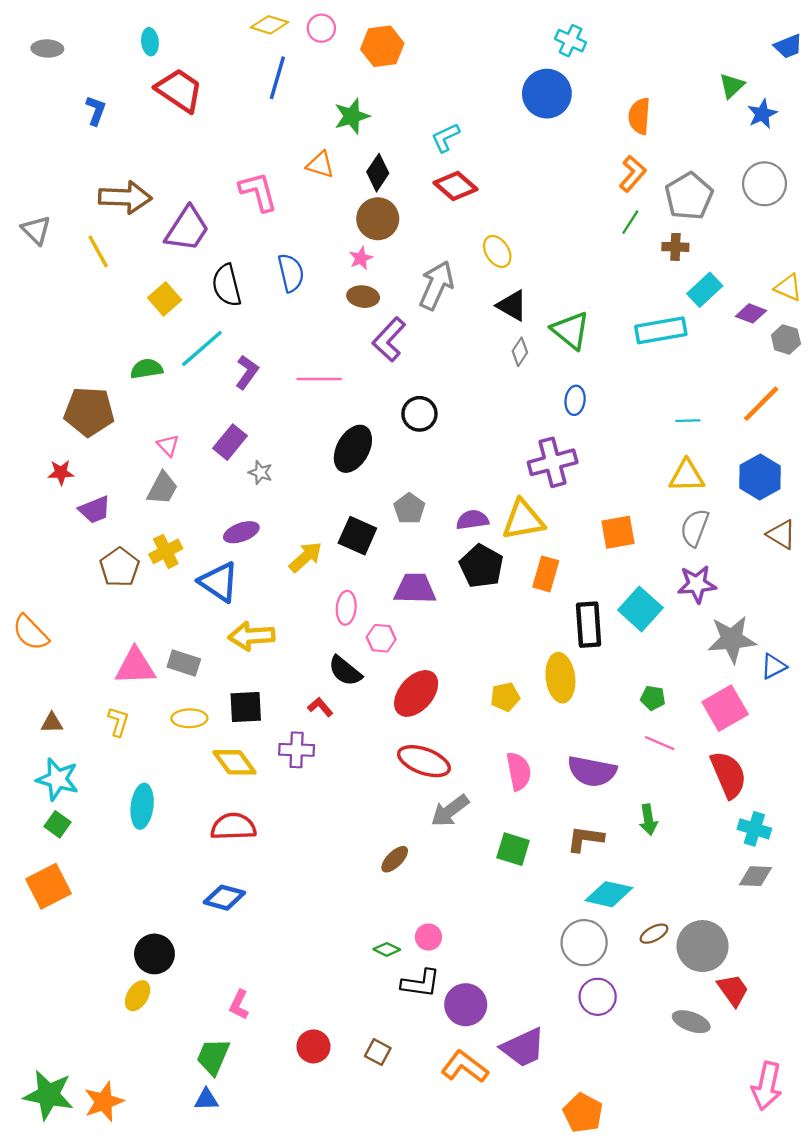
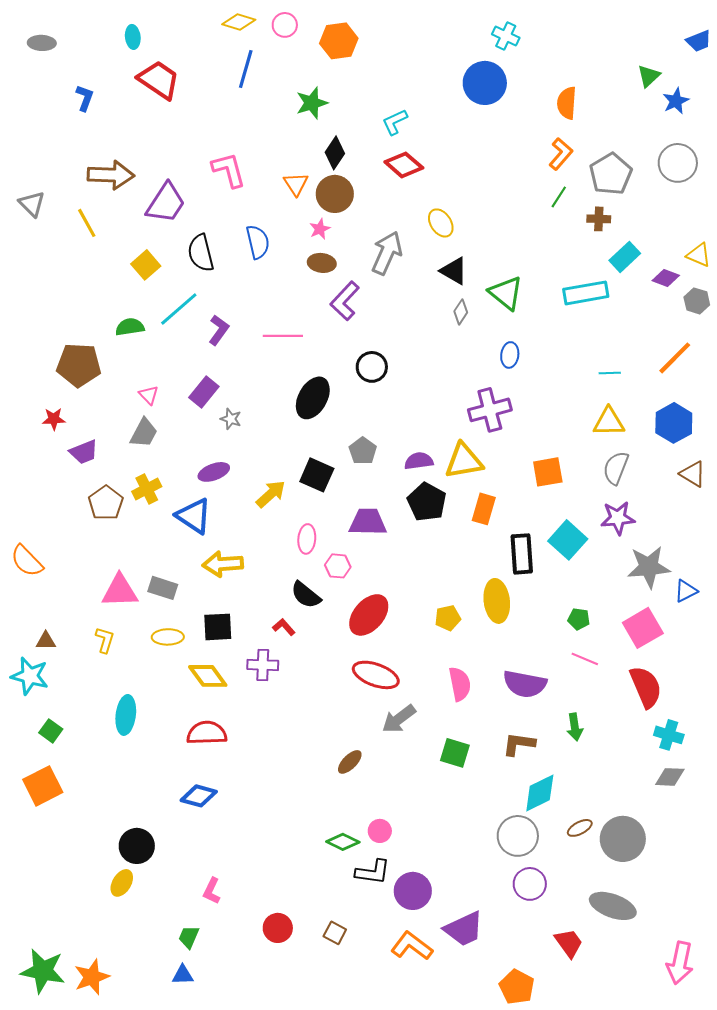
orange triangle: (320, 165) -> (296, 184), moved, turned 40
cyan star: (58, 779) -> (30, 676), moved
cyan diamond: (609, 894) -> (540, 793), turned -39
green diamond: (387, 949) -> (343, 842), size x1.4
red trapezoid: (733, 990) -> (569, 943), moved
gray ellipse: (691, 1022) -> (613, 906), size x1.4
green trapezoid: (213, 1057) -> (189, 937), size x0.7

